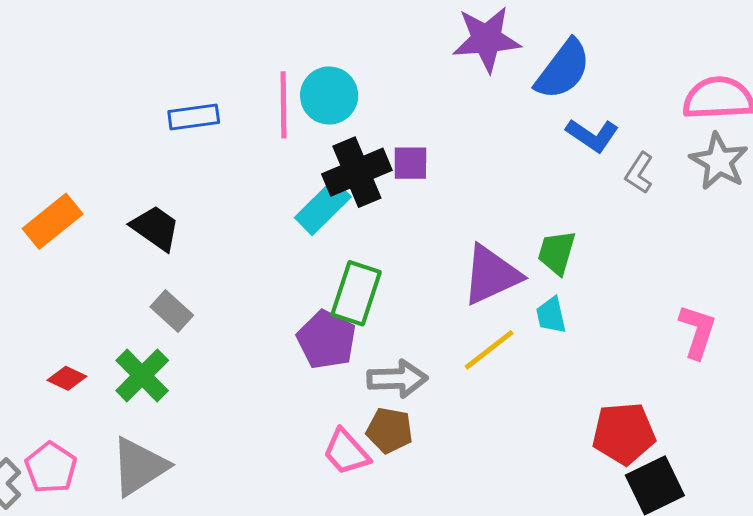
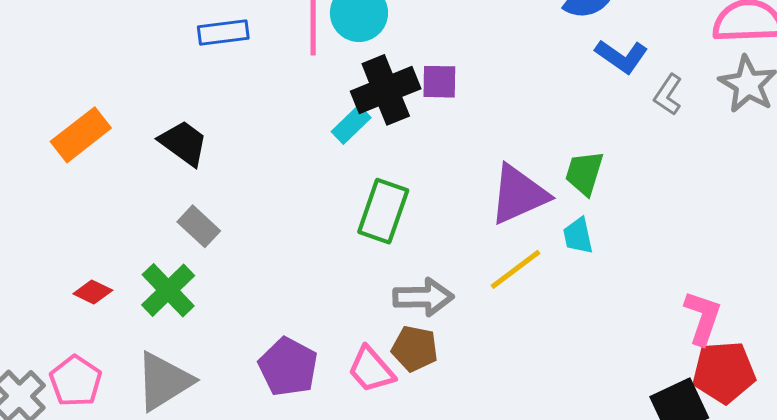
cyan rectangle: (323, 207) -> (351, 125), size x0.7
pink L-shape: (697, 331) -> (703, 318), moved
purple pentagon: (326, 340) -> (288, 367), moved
red pentagon: (624, 433) -> (724, 372), moved

